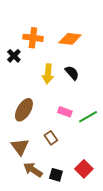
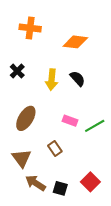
orange cross: (33, 38) -> (30, 28), moved
black cross: (14, 56) -> (17, 71), moved

